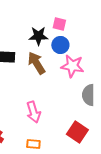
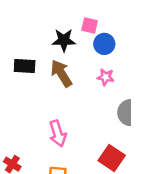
blue circle: (60, 45) -> (104, 44), moved
pink star: (72, 66) -> (106, 77), size x0.6

